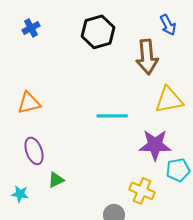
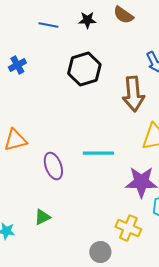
purple ellipse: (34, 151) -> (53, 166), moved

